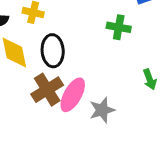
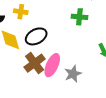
black ellipse: (53, 51) -> (36, 36), turned 70

